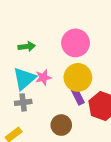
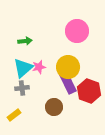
pink circle: (76, 43) -> (77, 31), moved
purple rectangle: (78, 96) -> (68, 83), size x1.5

